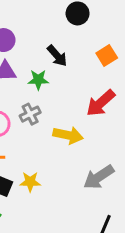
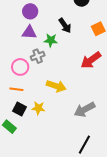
gray cross: (30, 114) -> (38, 56), moved
yellow arrow: (68, 135) -> (56, 86), moved

